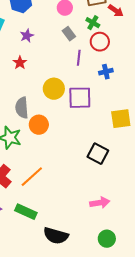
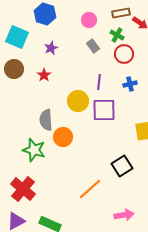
purple line: (79, 58) -> (99, 82), moved
black square: (98, 154) -> (122, 166), turned 30
orange line: (32, 177) -> (90, 189), moved

